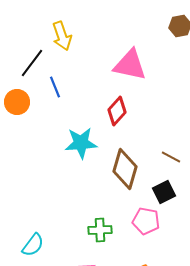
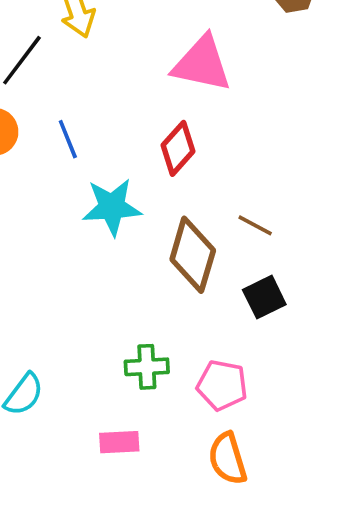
blue line: (55, 87) -> (68, 139), moved
brown line: (171, 157) -> (255, 225), moved
pink pentagon: (146, 221) -> (222, 385), moved

